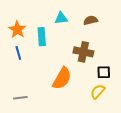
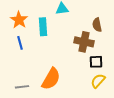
brown semicircle: (91, 20) -> (97, 25), moved, turned -88
black square: (104, 72) -> (96, 62), moved
orange semicircle: (62, 78) -> (51, 79), moved

